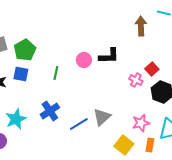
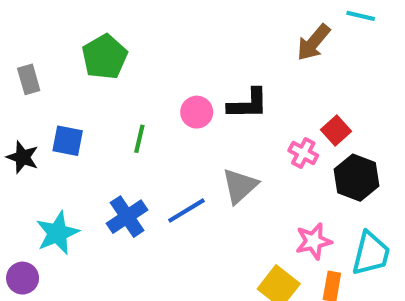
brown arrow: (141, 26) -> (313, 42), turned -138
green pentagon: (25, 50) -> (104, 57), moved
gray triangle: (102, 117) -> (240, 186), moved
blue line: (79, 124) -> (186, 210), moved

